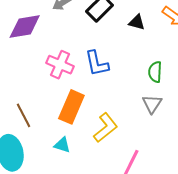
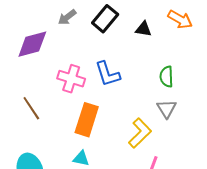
brown line: (23, 115) -> (31, 108), moved
yellow L-shape: (106, 128) -> (140, 133), moved

